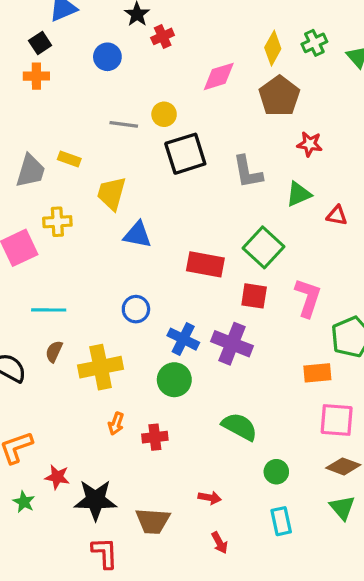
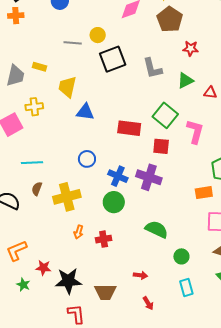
pink L-shape: (308, 298) -> (195, 132), moved

